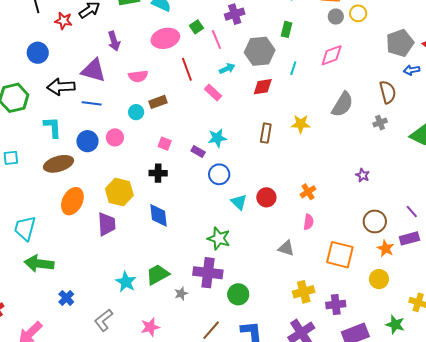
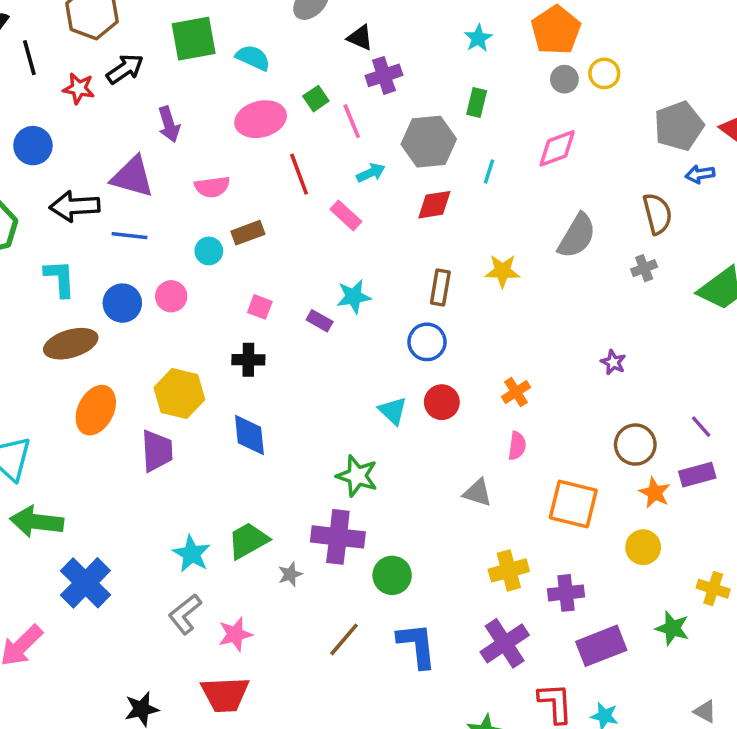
blue circle: (219, 174) -> (427, 342), moved
blue cross: (66, 298) -> (85, 583), size x1.8
gray L-shape: (104, 320) -> (185, 614), moved

